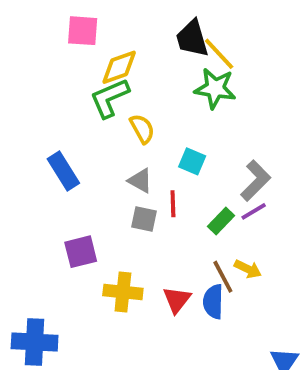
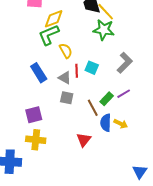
blue rectangle: (63, 171) -> (39, 73), moved
gray L-shape: (256, 181) -> (125, 63), moved
red line: (173, 204) -> (77, 71), moved
brown line: (223, 277) -> (93, 108), moved
yellow cross: (123, 292) -> (36, 140), moved
blue semicircle: (213, 302) -> (106, 123), moved

